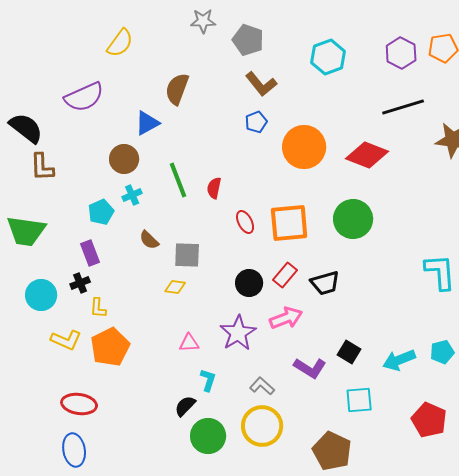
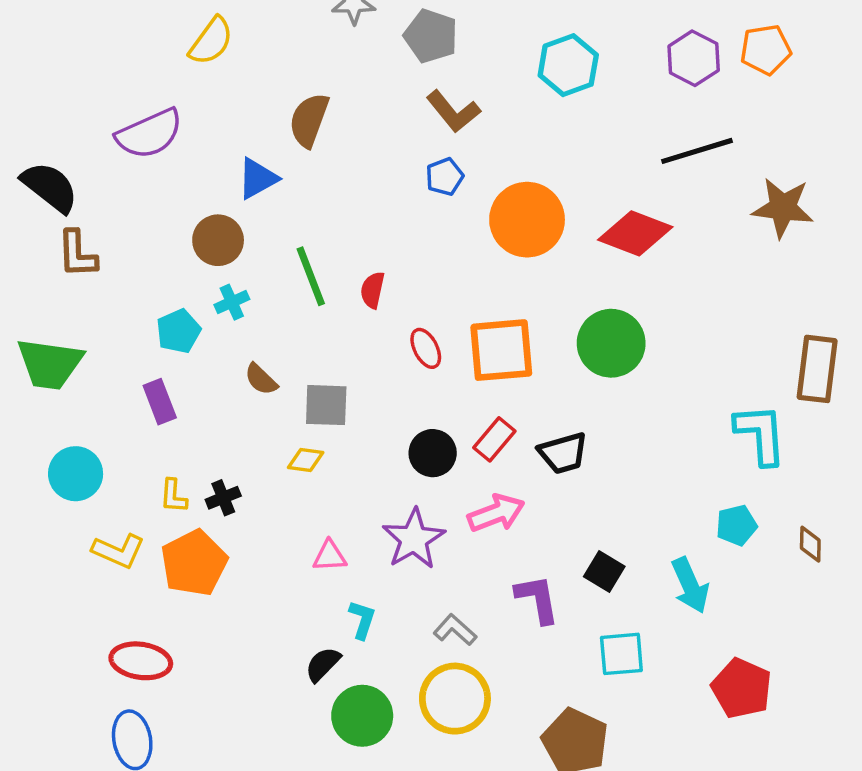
black cross: (80, 283) -> (223, 498), moved
cyan pentagon: (442, 352) -> (736, 525), moved
cyan arrow: (399, 360) -> (690, 585), turned -92
purple L-shape: (310, 368) -> (537, 599), turned -132

